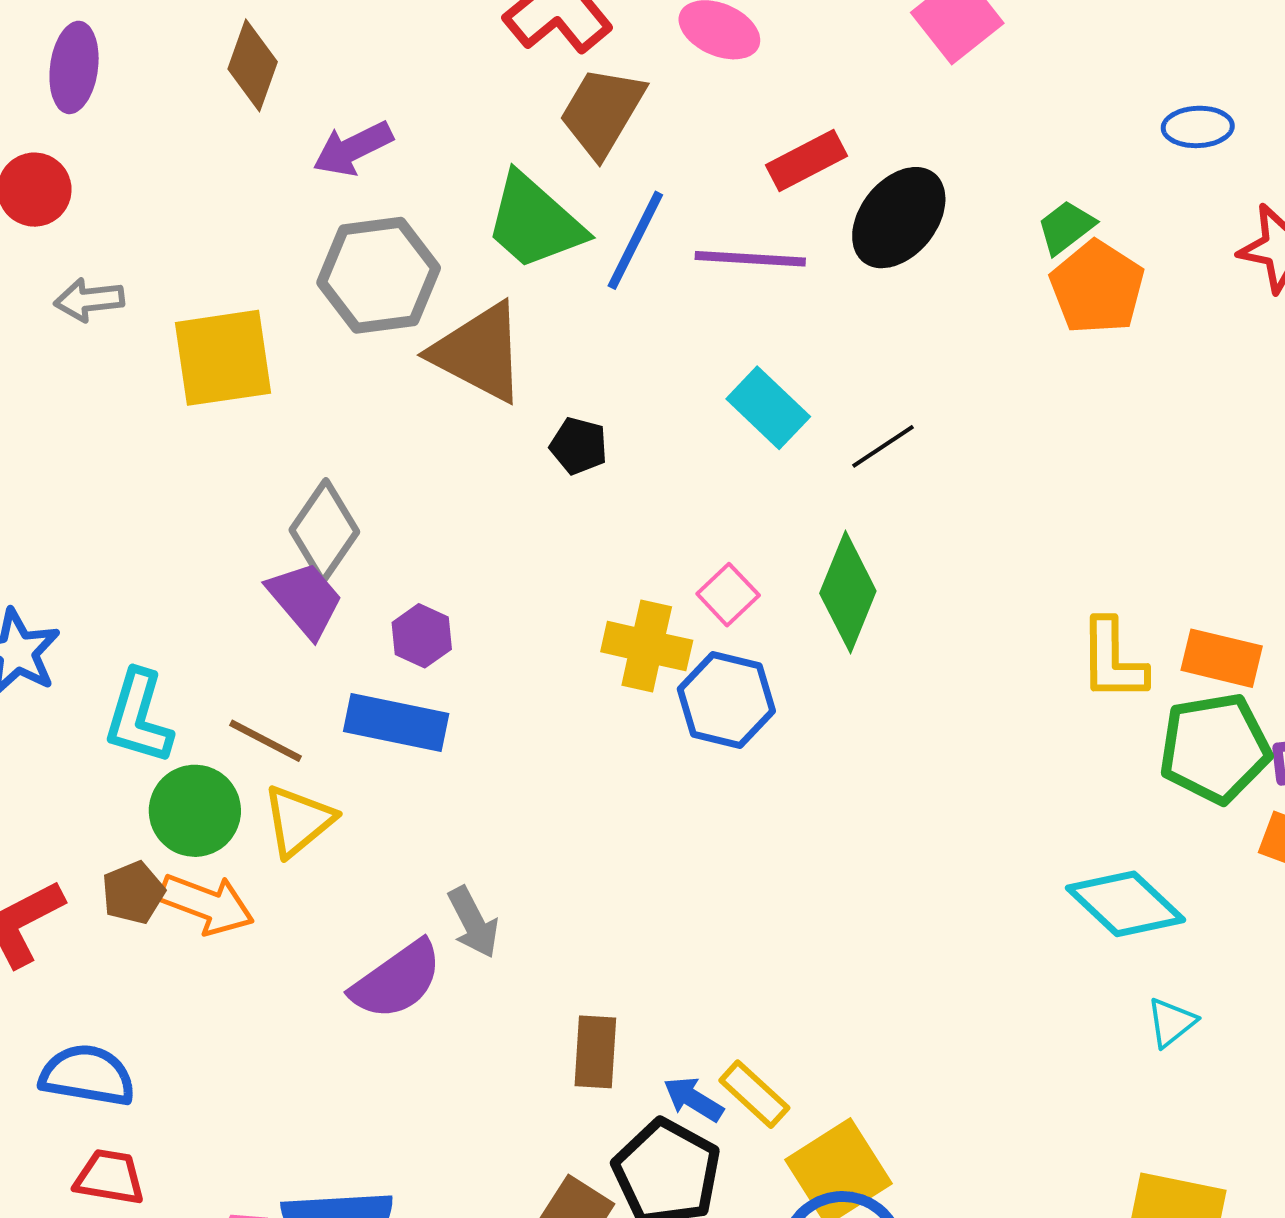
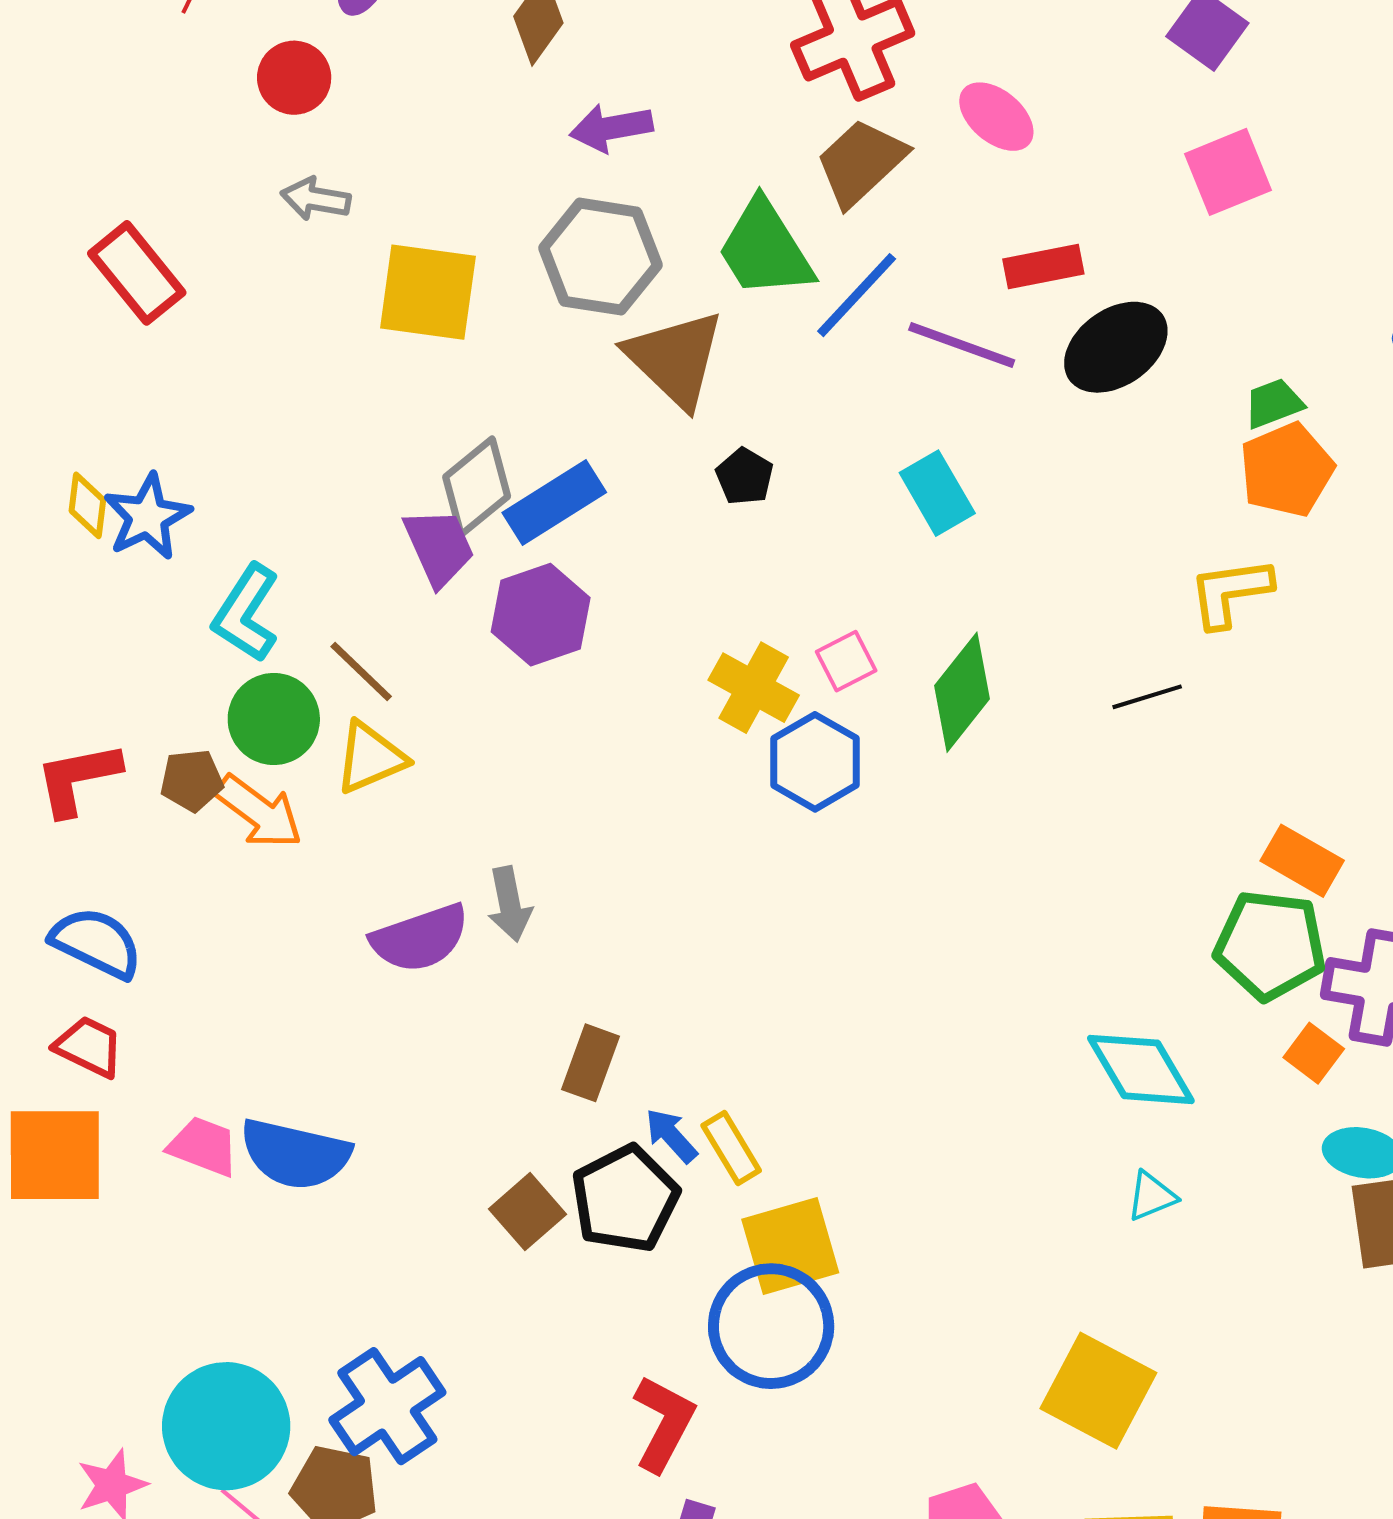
black line: (883, 446) -> (1147, 697), moved
purple hexagon: (422, 636) -> (541, 615), size x1.6
yellow L-shape: (1113, 660) -> (1230, 592), moved, turned 66
blue rectangle: (396, 722) -> (554, 502), moved, turned -60

